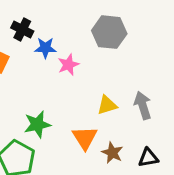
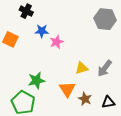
black cross: (22, 30) -> (26, 11), moved
gray hexagon: (109, 32) -> (105, 19), moved
gray arrow: (143, 105) -> (105, 68), turned -126

